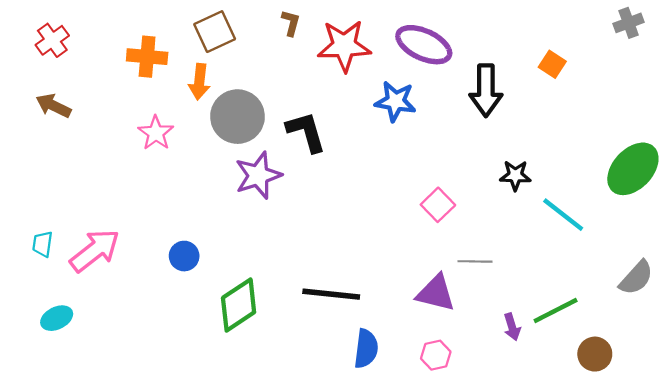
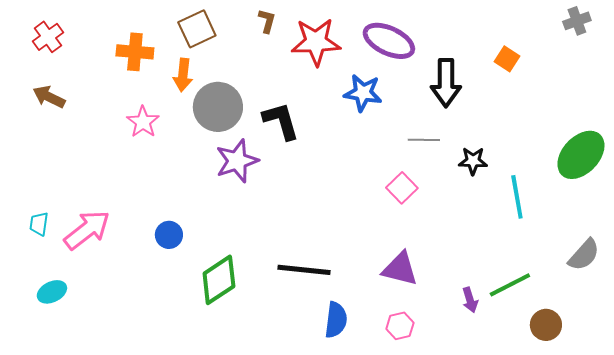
cyan line: (563, 215) -> (517, 197), turned 42
gray line: (475, 261) -> (424, 140), moved

